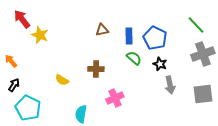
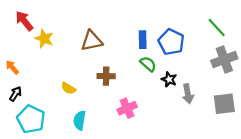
brown triangle: (102, 30) -> (92, 41), moved, size x1.5
black star: (160, 64) -> (169, 79), moved
cyan semicircle: (81, 114) -> (80, 120), moved

